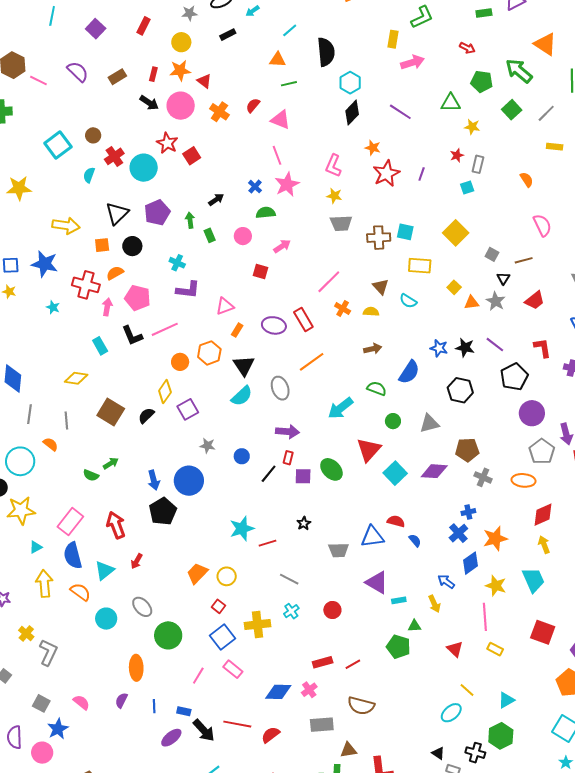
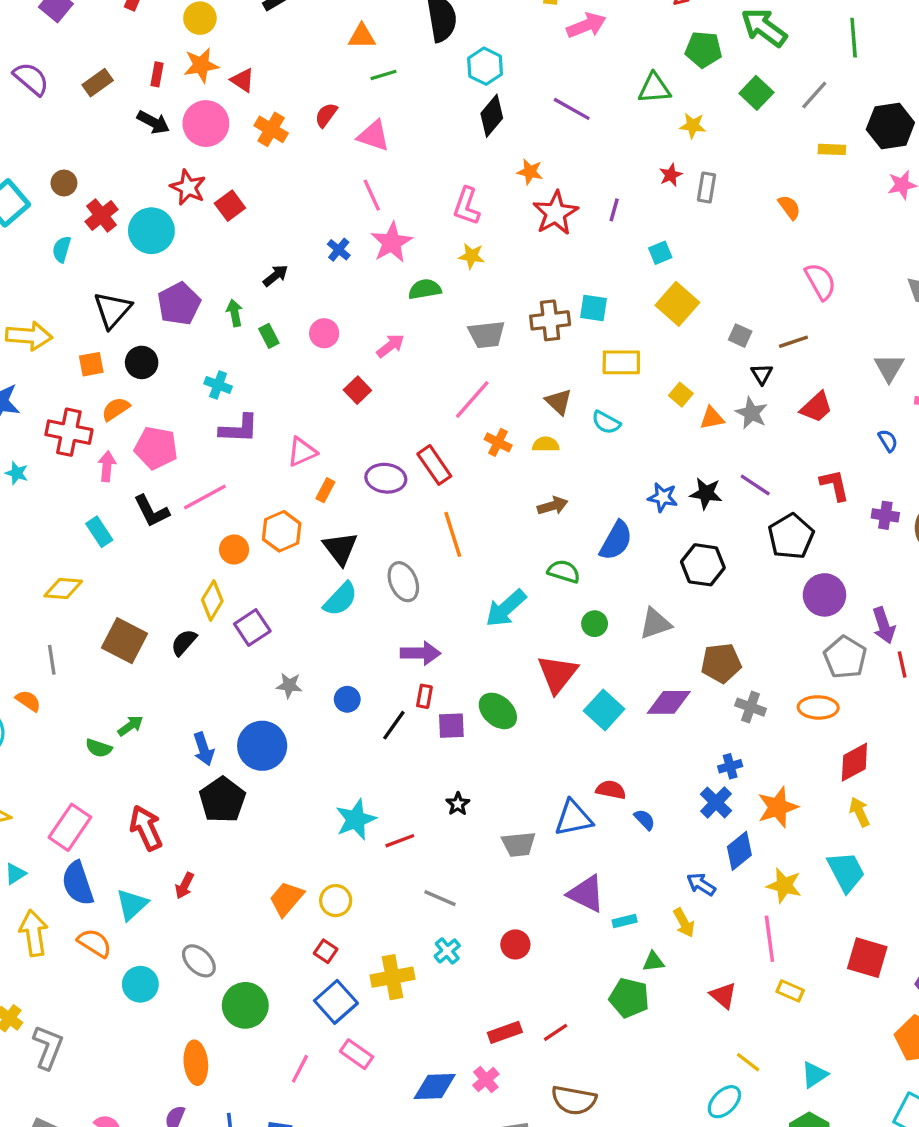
cyan square: (467, 188) -> (660, 253), moved
green semicircle: (266, 213) -> (425, 289), moved
gray trapezoid: (341, 223) -> (487, 335), moved
red square: (260, 271) -> (357, 390), turned 35
orange line: (312, 362) -> (453, 534), turned -68

